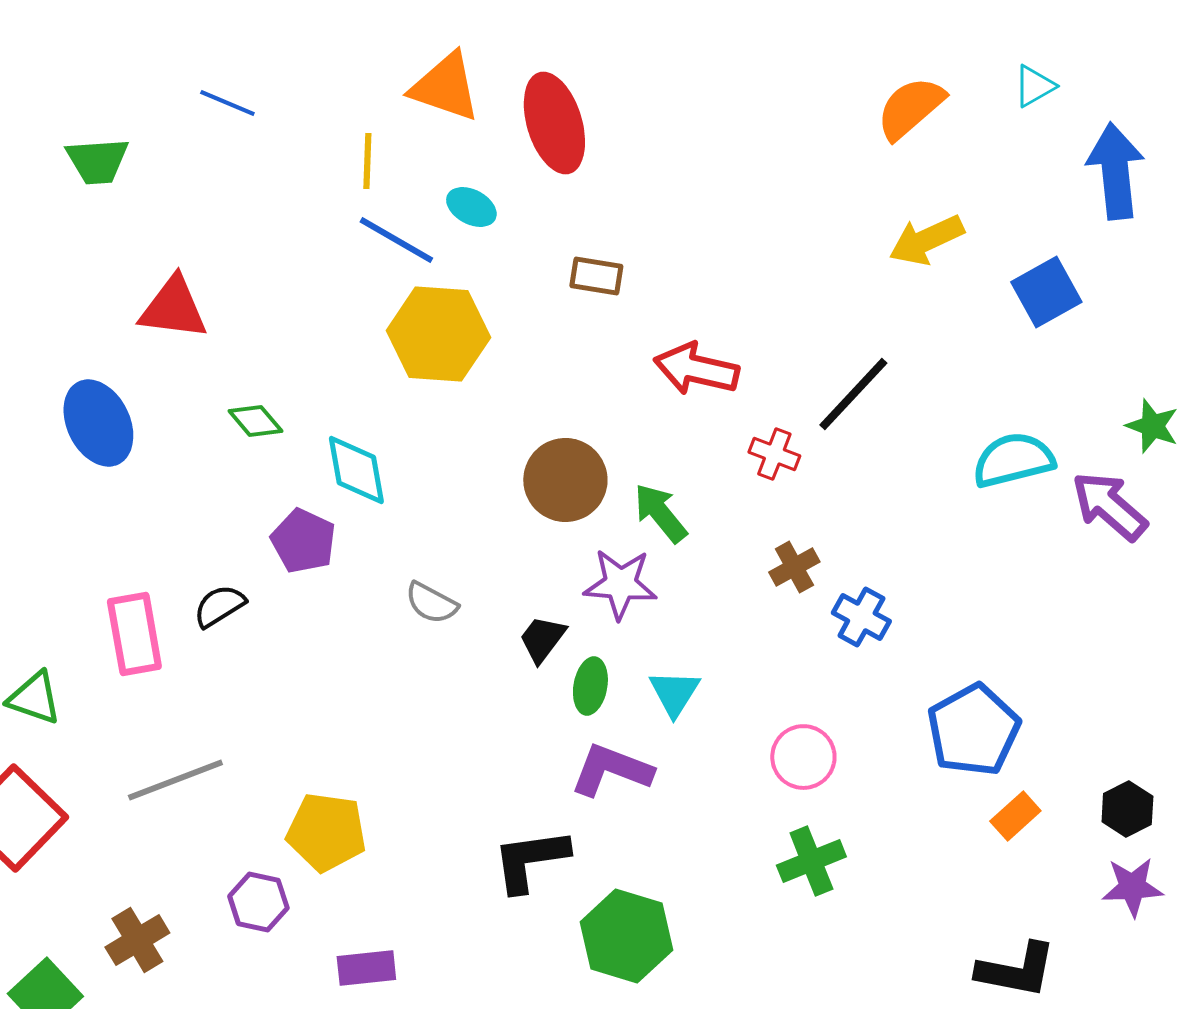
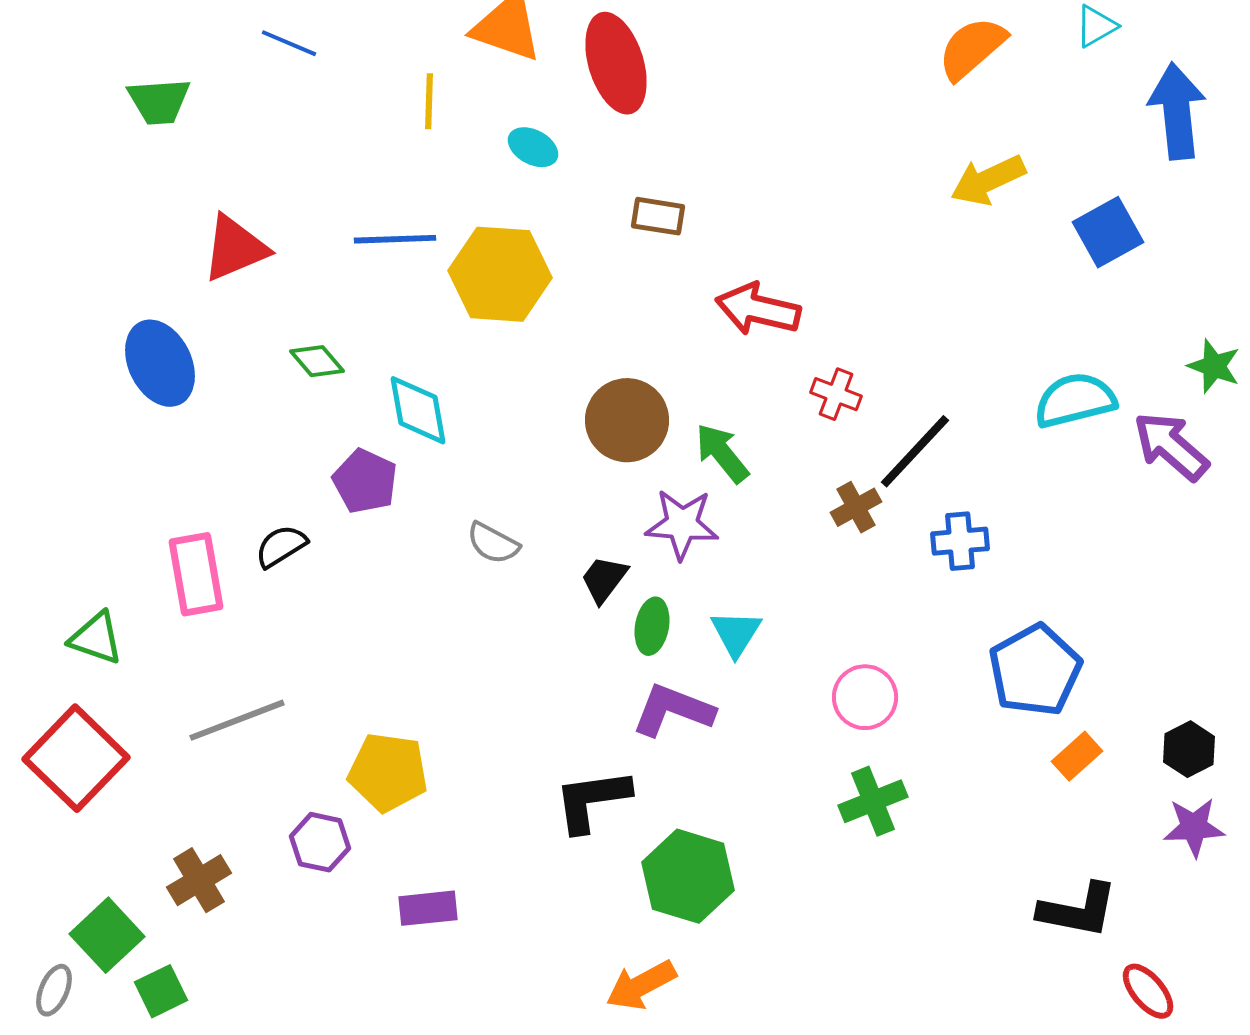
blue line: (396, 240) -> (395, 239), moved, turned -32
red triangle: (173, 308) -> (235, 248), turned -30
black line: (853, 394) -> (915, 451), moved
blue cross: (861, 617) -> (960, 541), moved, turned -34

